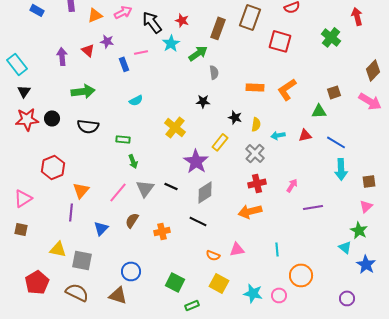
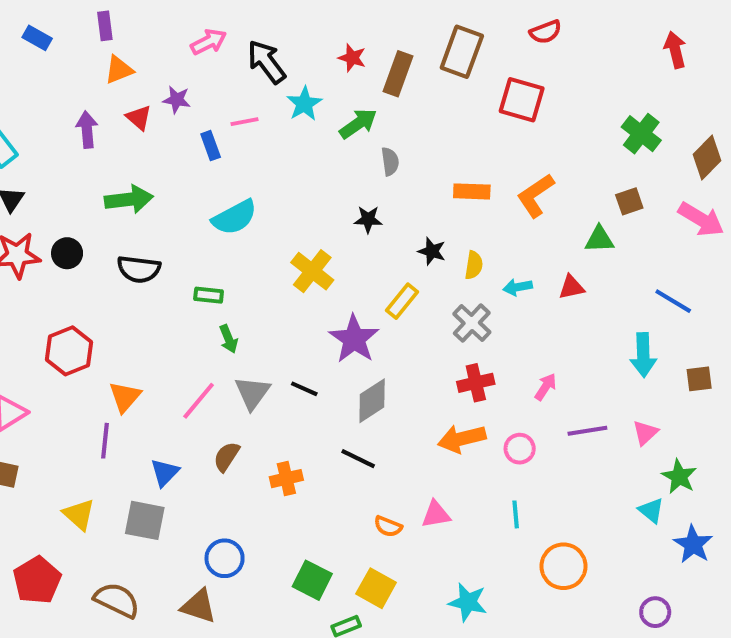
orange triangle: (95, 15) -> (119, 70), moved
red star: (182, 20) -> (352, 58), moved
green cross: (331, 37) -> (641, 134), moved
cyan semicircle: (136, 100) -> (235, 217), size x1.6
blue line: (336, 142) -> (673, 301), moved
pink triangle: (366, 206) -> (645, 433), moved
yellow triangle: (58, 249) -> (79, 514), turned 30
gray square: (82, 260) -> (145, 520), moved
yellow square: (219, 283) -> (376, 588), moved
pink circle: (279, 295) -> (520, 449), moved

